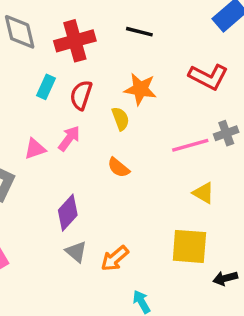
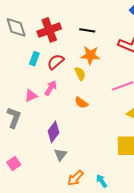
black line: (139, 32) -> (87, 30), moved
red semicircle: (81, 95) -> (56, 62), turned 36
gray triangle: (76, 252) -> (60, 155), turned 32
orange arrow: (115, 258) -> (75, 178), moved

